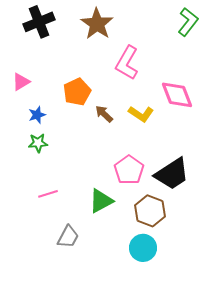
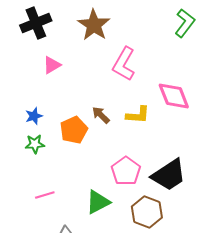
pink triangle: (21, 82) -> (52, 65), moved
orange pentagon: (77, 92) -> (74, 130), moved
yellow L-shape: (141, 114) -> (138, 115), turned -30

